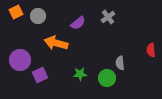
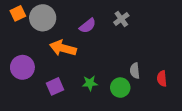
gray circle: (38, 16) -> (43, 18), size x1.5
red semicircle: (151, 50) -> (162, 79), moved
purple square: (40, 75) -> (55, 86), moved

